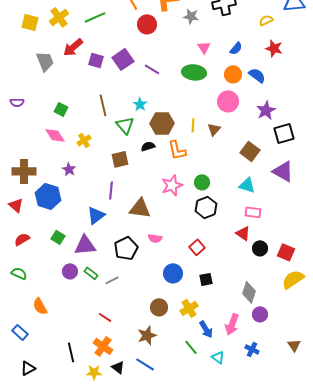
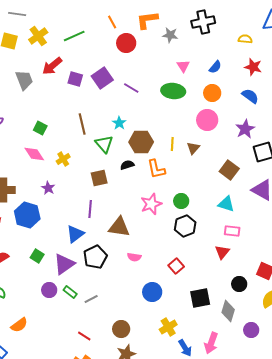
yellow semicircle: (266, 20) -> (245, 39), turned 32
blue semicircle: (257, 75) -> (250, 96), moved
red triangle: (243, 233) -> (222, 252), turned 35
purple triangle: (85, 245) -> (64, 264), turned -30
black pentagon: (126, 248) -> (95, 257), moved
black circle: (260, 248) -> (239, 284), moved
black square: (206, 279) -> (200, 298), moved, size x1.5
orange semicircle: (40, 306) -> (19, 325), turned -96
brown circle: (159, 307) -> (121, 329), moved
purple circle: (260, 314) -> (251, 330), moved

